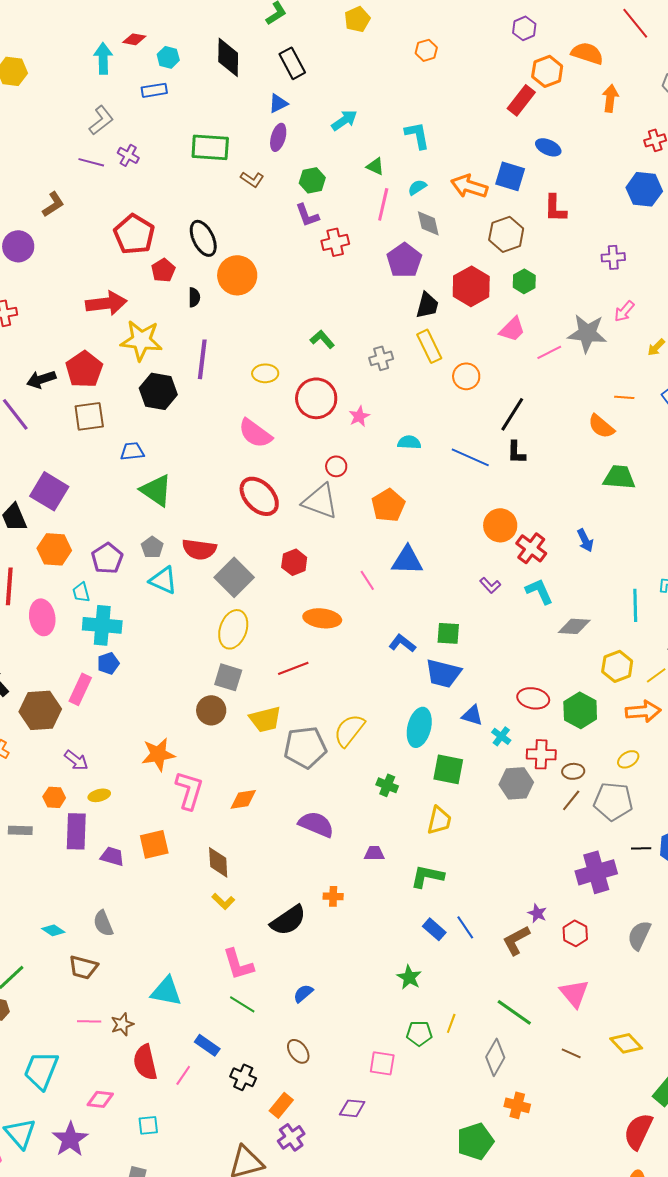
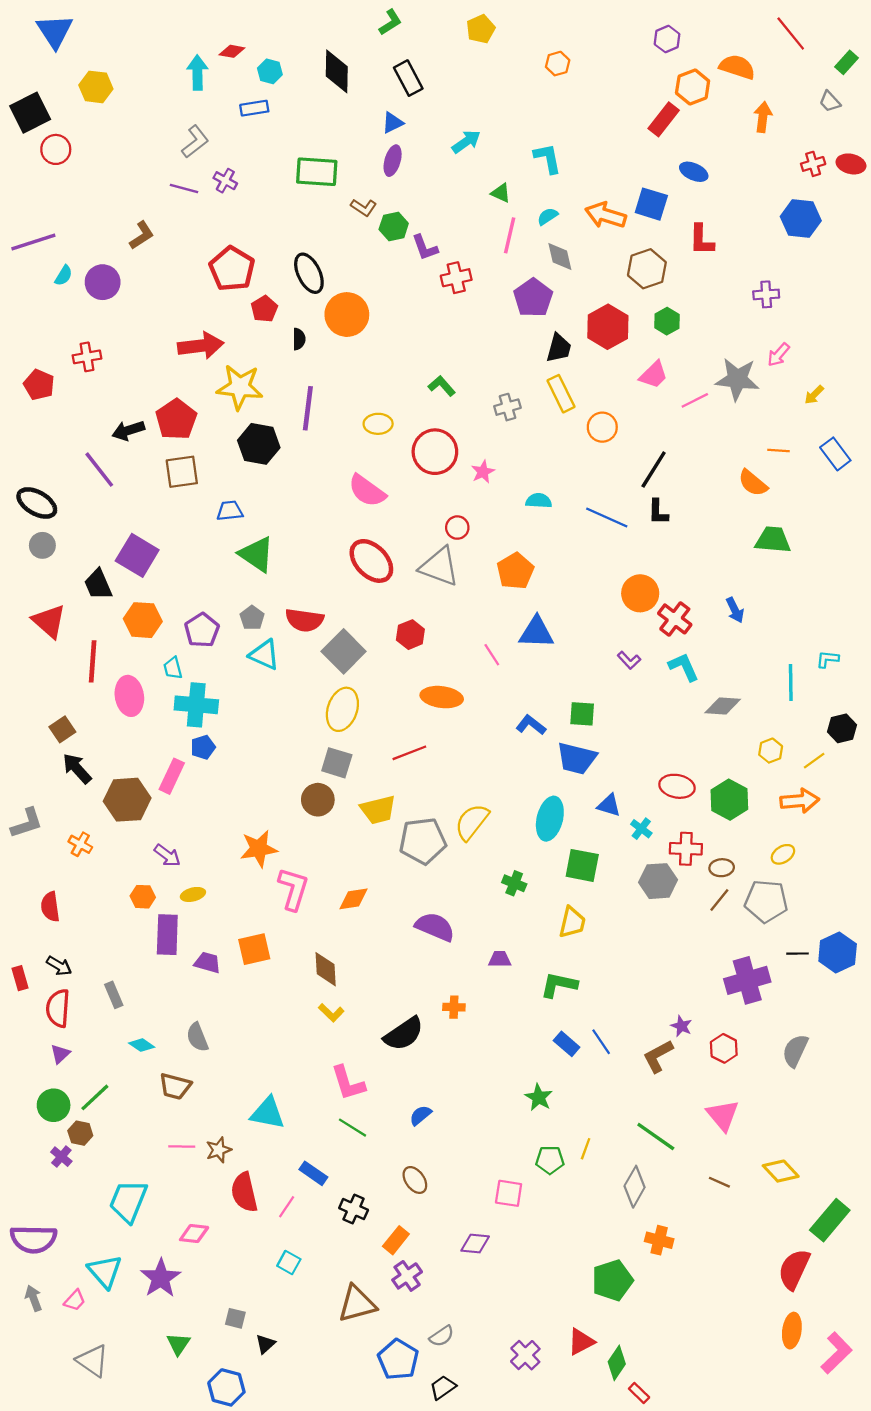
green hexagon: (312, 180) -> (394, 226), moved
yellow hexagon: (617, 666) -> (771, 751), size x0.7
gray rectangle: (20, 830) -> (114, 995), moved, turned 65
cyan square: (148, 1125) -> (289, 1263), moved, turned 35

